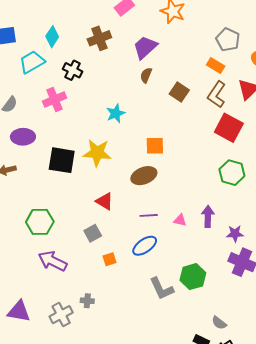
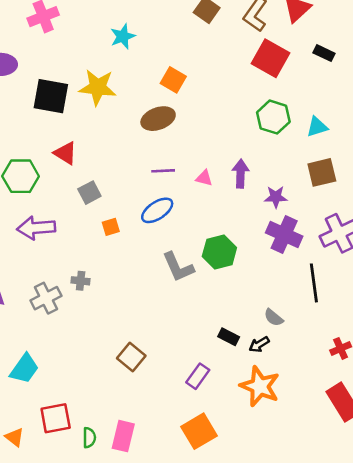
orange square: (155, 146) -> (173, 80), turned 30
red triangle: (105, 201) -> (65, 153), moved
purple arrow: (52, 261) -> (36, 228), turned -32
gray semicircle: (219, 323) -> (274, 318), moved

